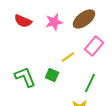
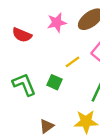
red semicircle: (23, 21) -> (22, 35), moved

